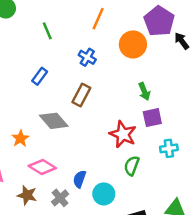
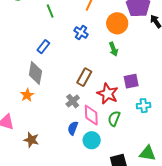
green arrow: (144, 91) -> (113, 49), moved
brown rectangle: (81, 95) -> (84, 77), moved
gray diamond: (54, 121) -> (35, 73), moved, turned 50
pink diamond: (42, 167) -> (91, 115), moved, turned 55
gray cross: (60, 198) -> (73, 101), moved

